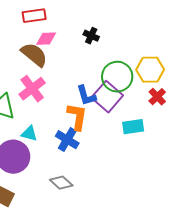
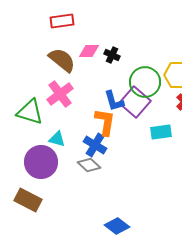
black cross: (91, 36) -> (112, 55), moved
pink diamond: (46, 39) -> (89, 51), moved
gray diamond: (61, 183) -> (89, 165), moved

